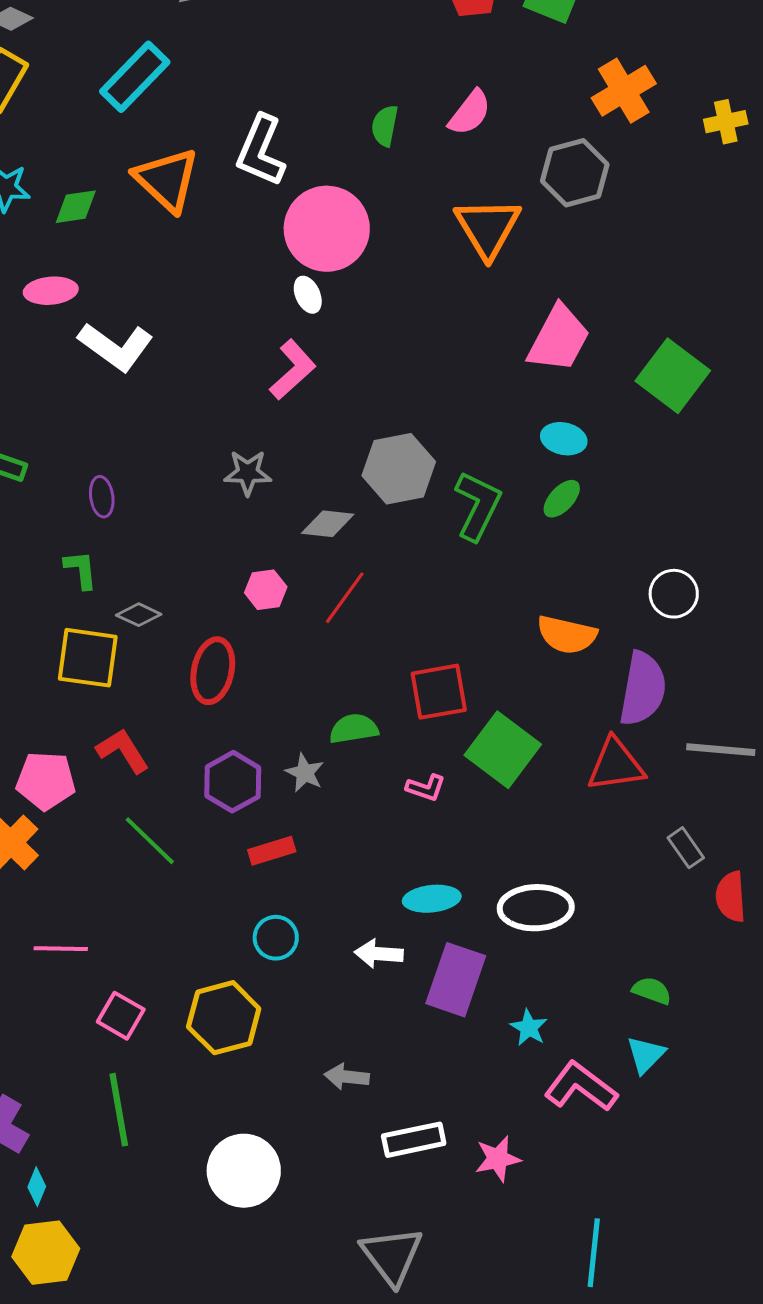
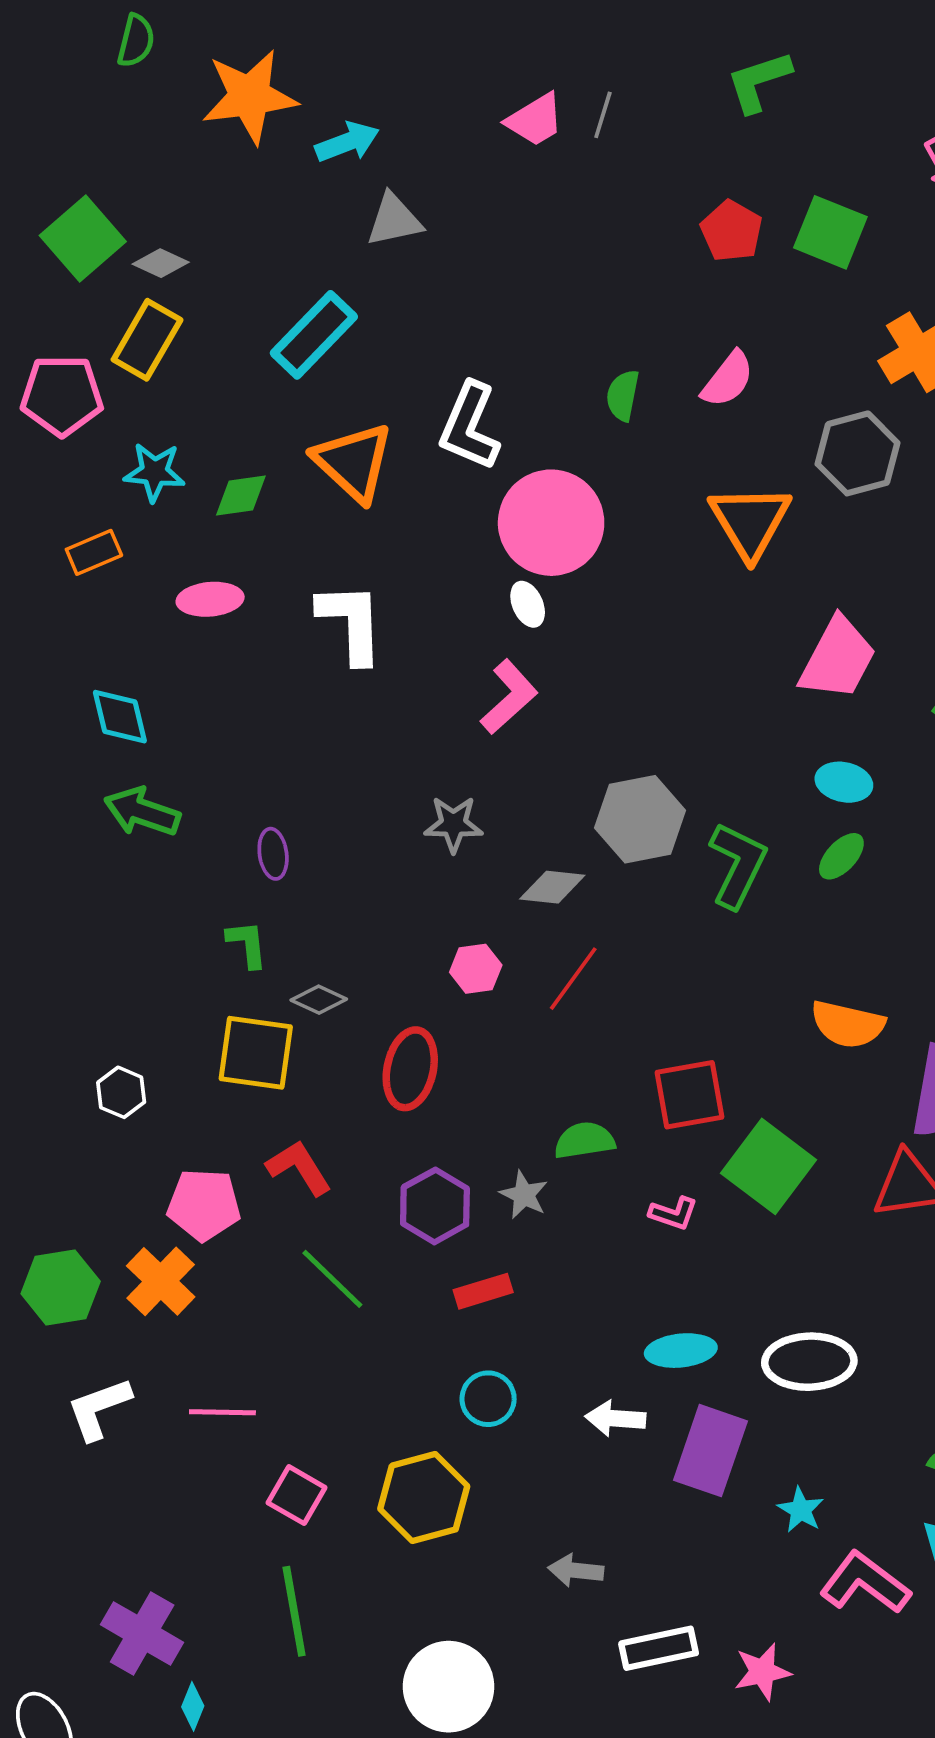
white L-shape: (116, 347) -> (351, 623), moved, turned -128

